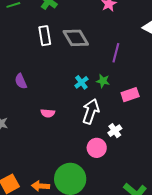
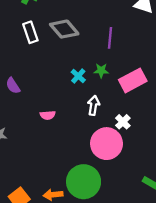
pink rectangle: (130, 95) -> (133, 80), size x1.4
white arrow: (91, 111) -> (93, 105), size x0.7
pink circle: (97, 148) -> (107, 144), size x1.5

